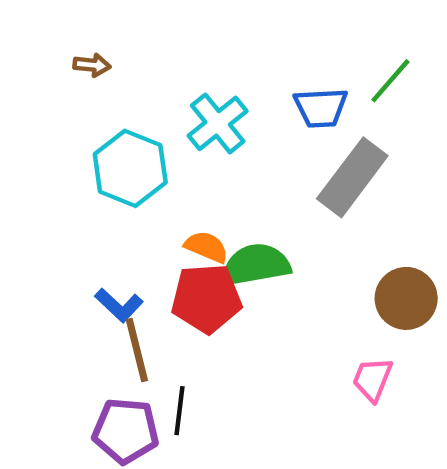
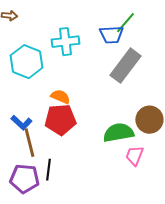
green line: (390, 81) -> (125, 23), moved
cyan cross: (218, 123) -> (65, 42), turned 32
green semicircle: (256, 265) -> (118, 133), moved

